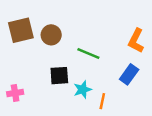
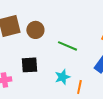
black square: (59, 76) -> (29, 65), moved

